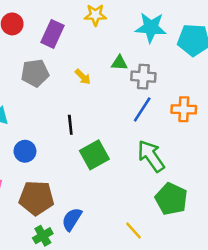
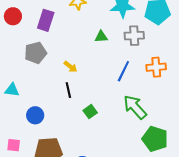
yellow arrow: (83, 77) -> (71, 67), moved
gray cross: (143, 77) -> (134, 36), moved
green square: (94, 155) -> (90, 112), size x0.6

